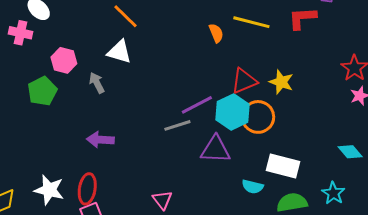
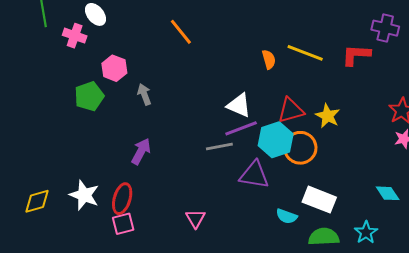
white triangle: (119, 52) -> (239, 105), moved
purple arrow: (100, 140) -> (141, 151), turned 108

